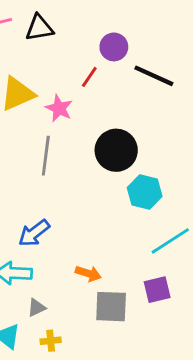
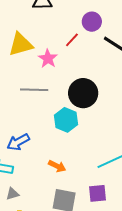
gray line: (46, 156) -> (34, 90), turned 76
cyan hexagon: (145, 192) -> (66, 120), moved
orange arrow: (88, 273) -> (57, 166), moved

